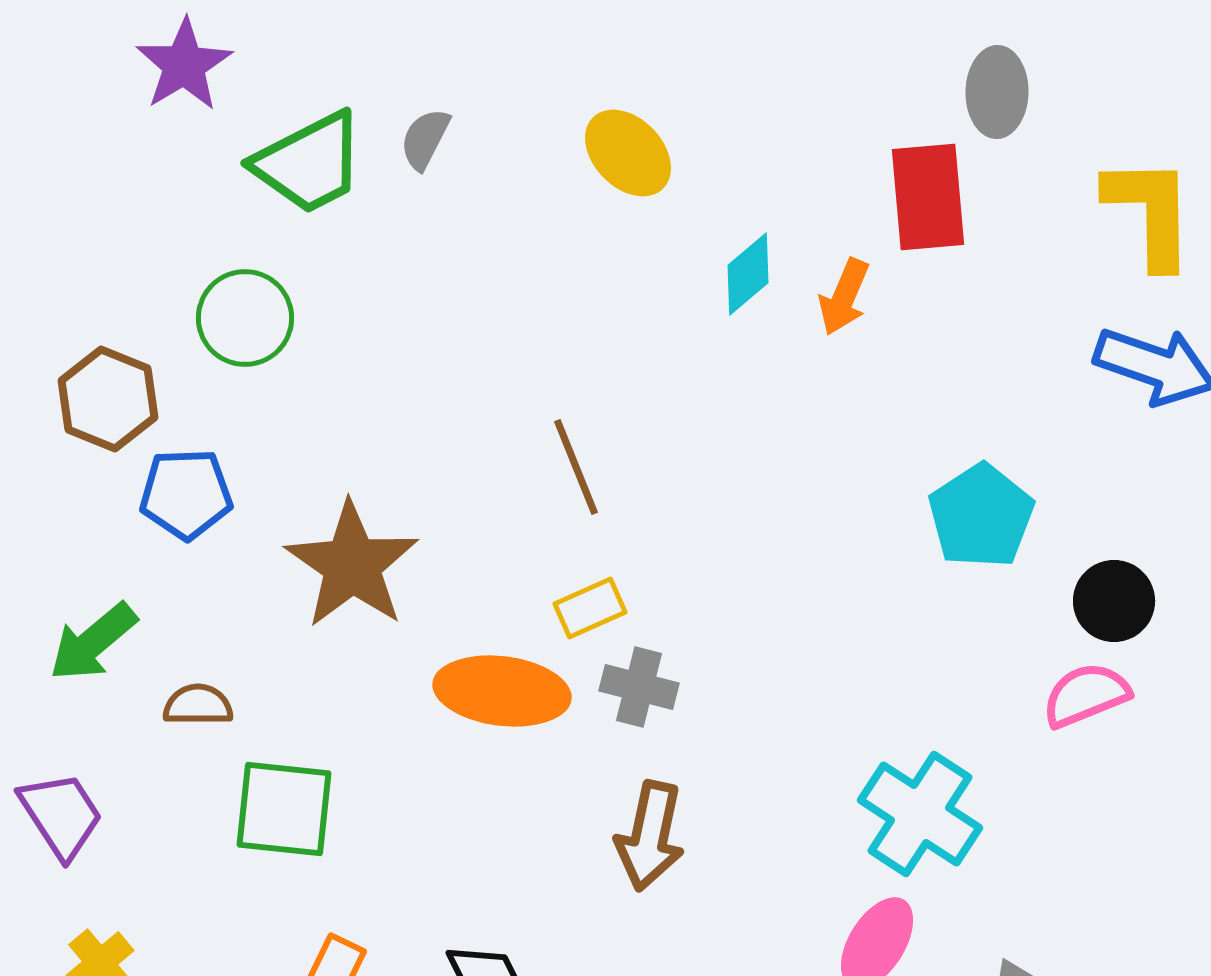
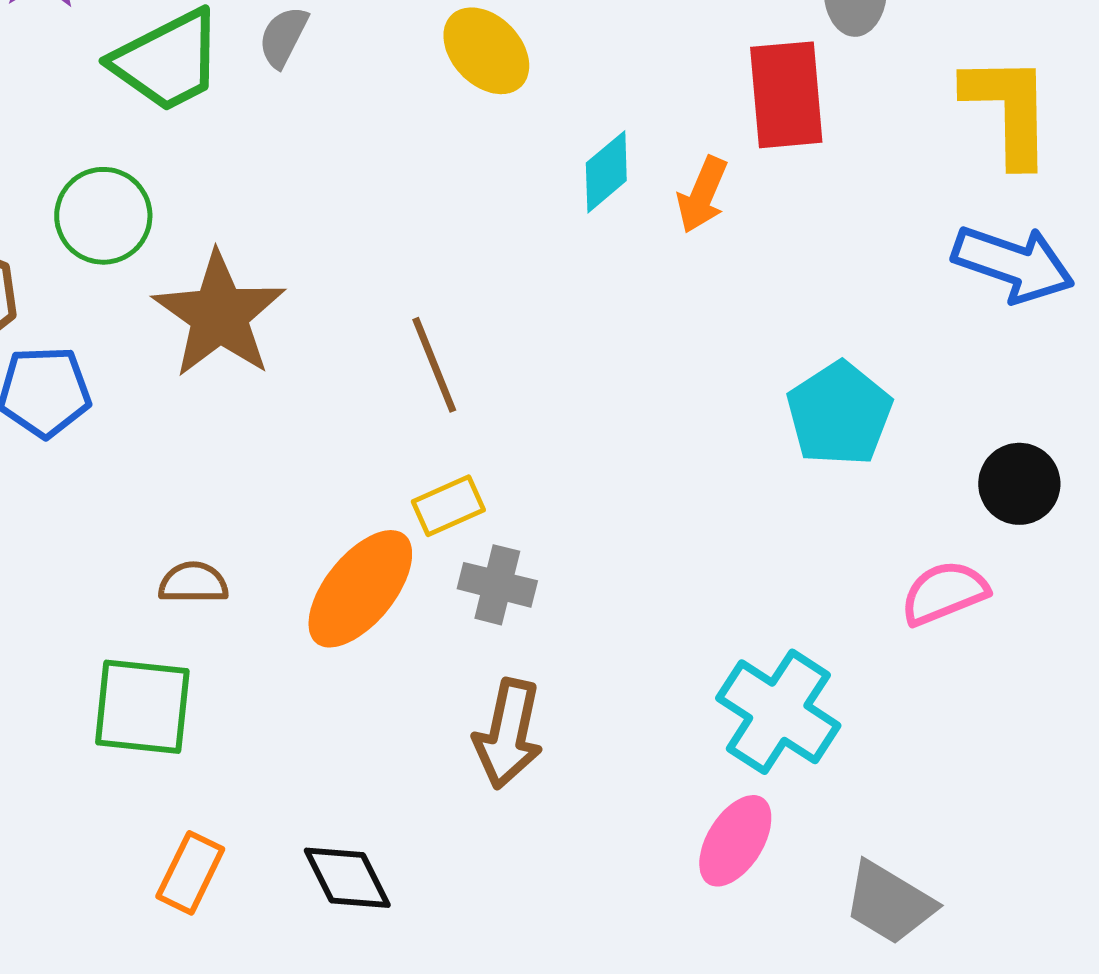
brown star: (352, 565) -> (219, 315), moved
black circle: (1114, 601) -> (1019, 484), moved
orange ellipse: (502, 691) -> (360, 589), turned -58
brown semicircle: (198, 705) -> (193, 583), moved

